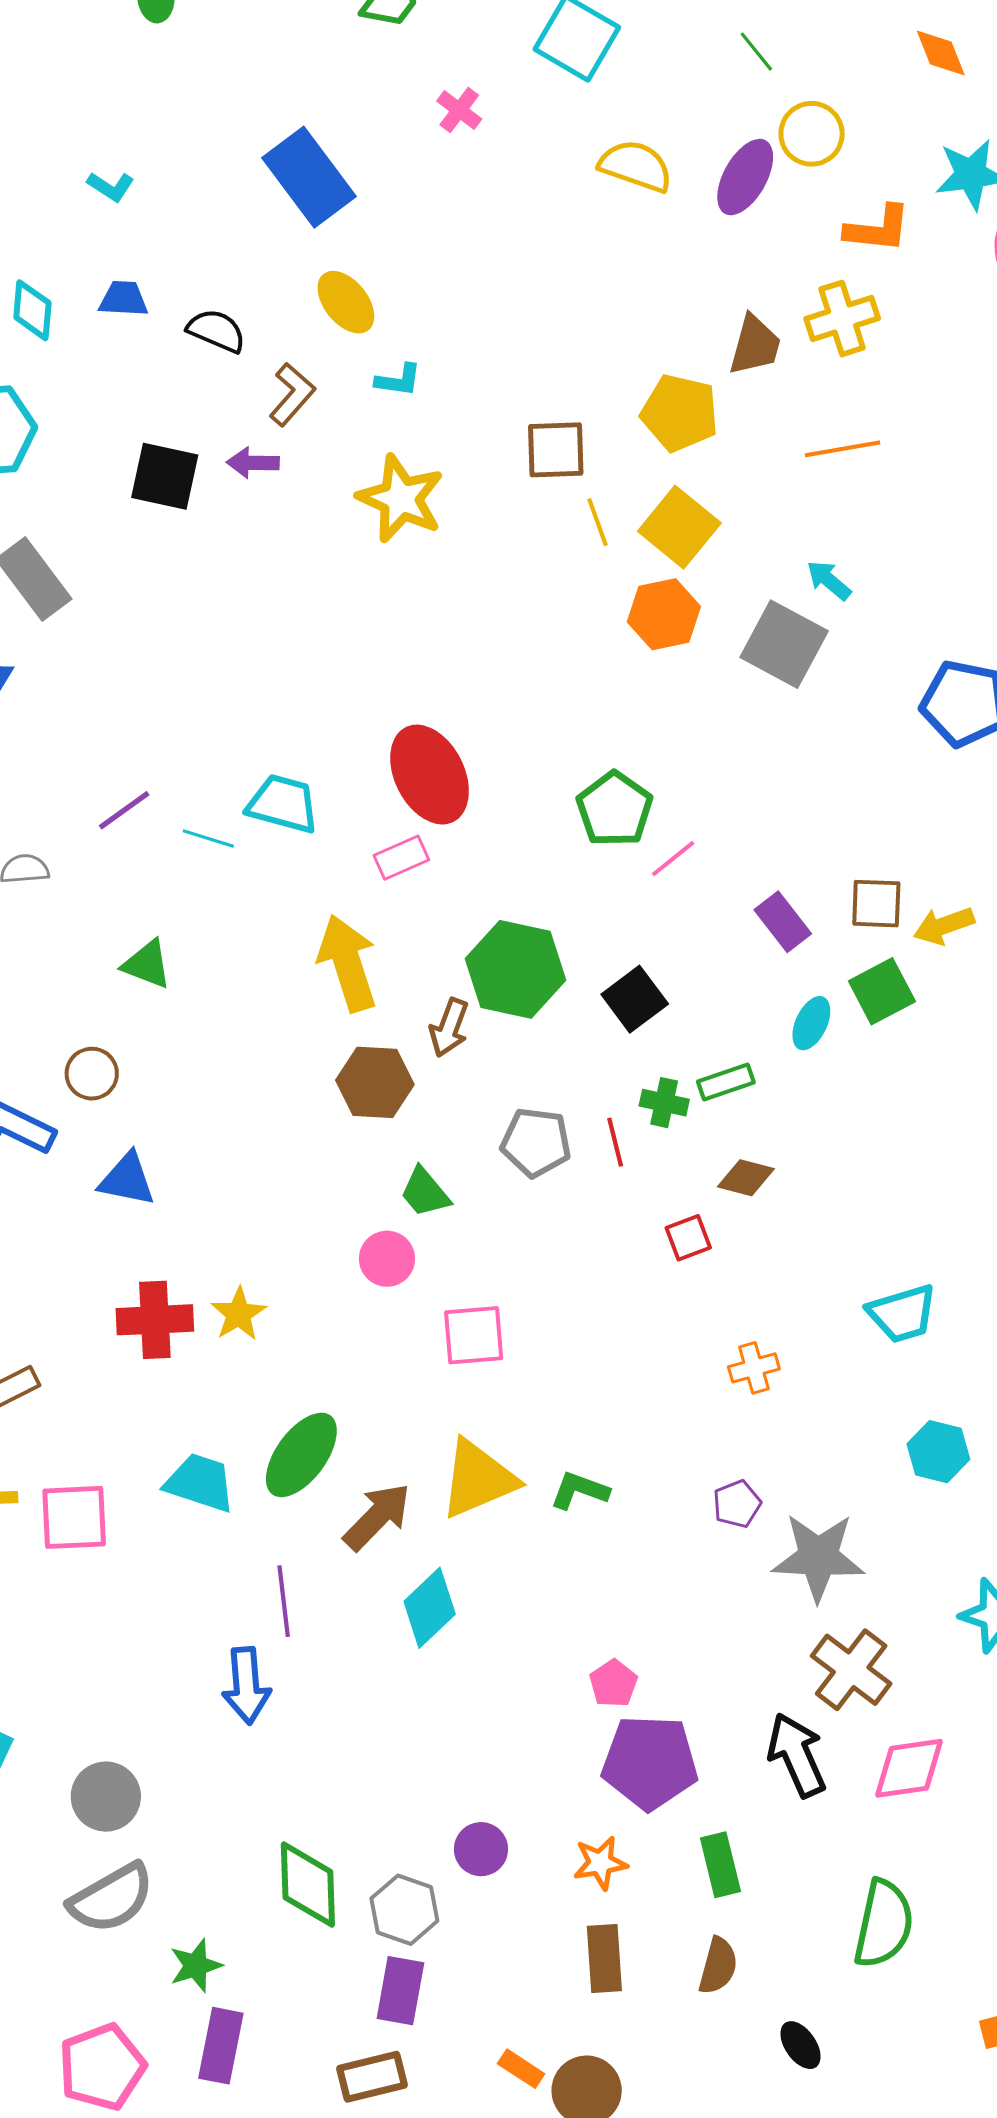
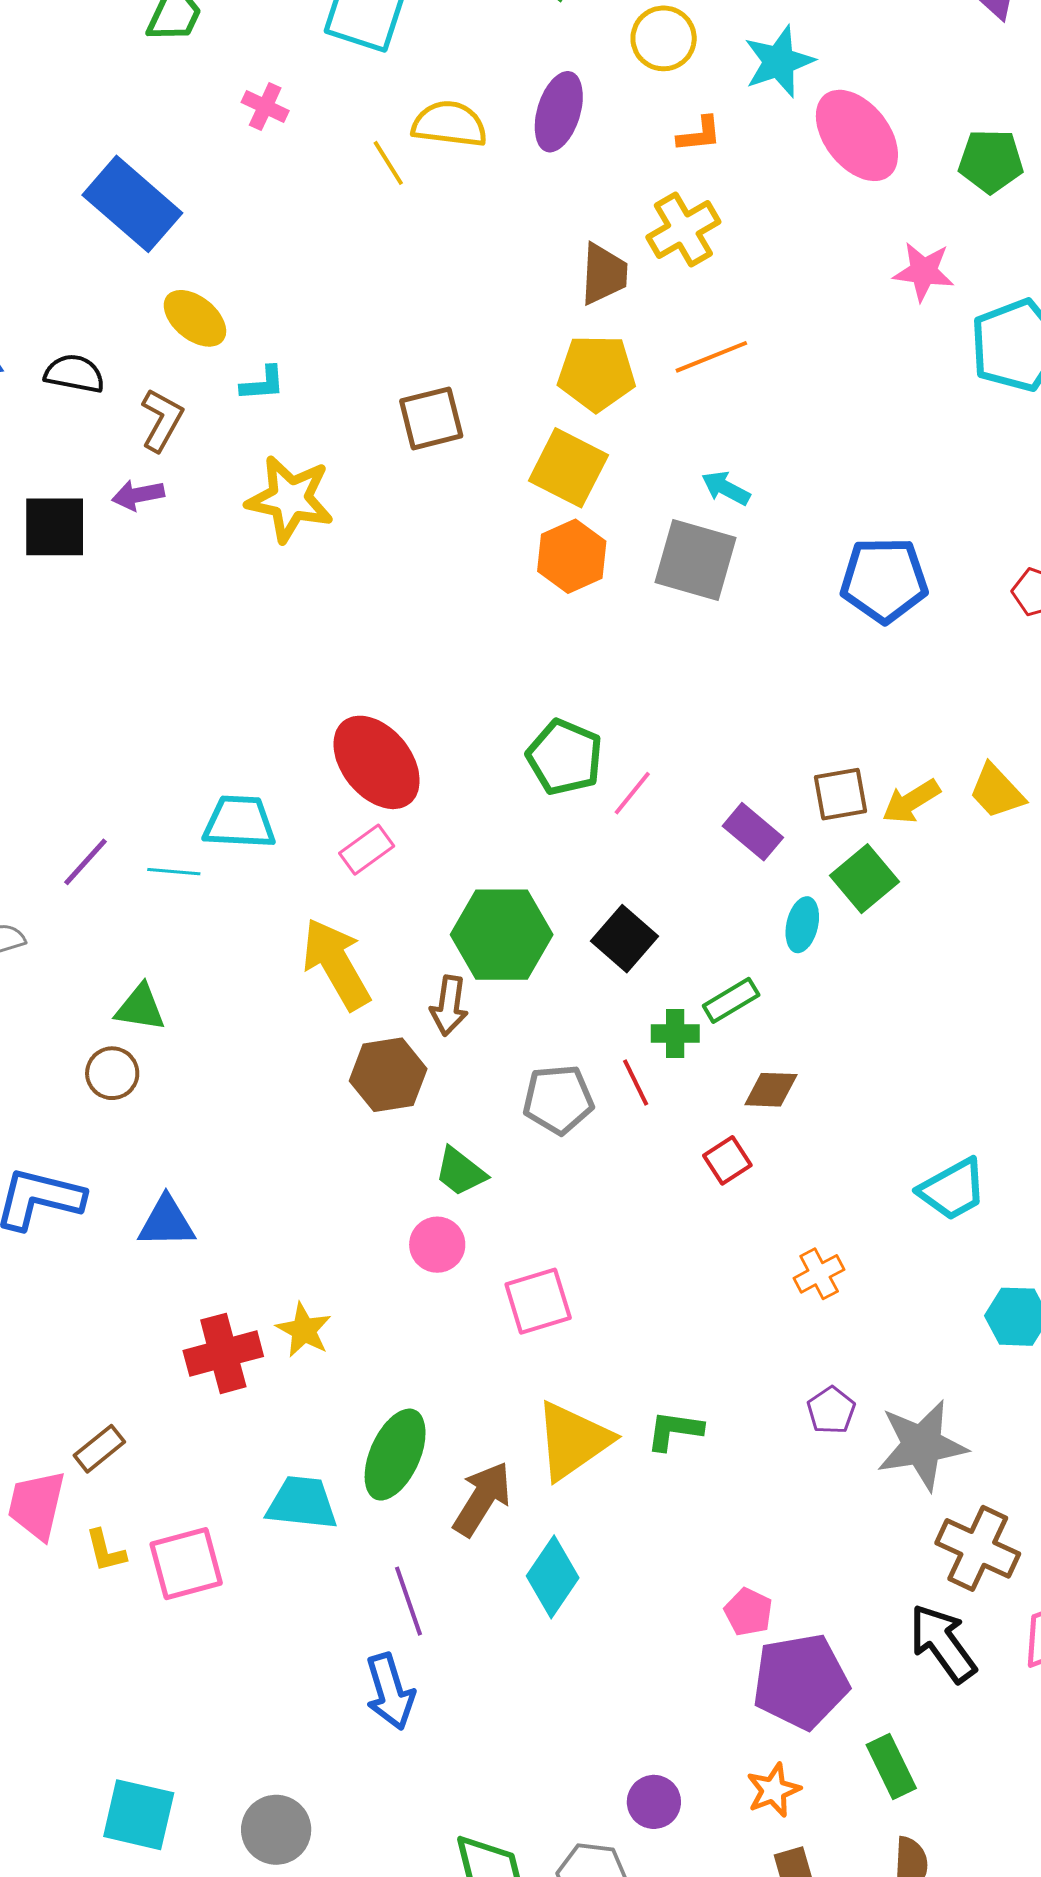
yellow circle: (812, 134) -> (664, 38), moved
orange L-shape: (878, 229) -> (699, 134), size x0.7
yellow pentagon: (680, 413) -> (596, 373), moved
yellow line: (597, 522) -> (388, 163), moved
brown circle: (92, 1074) -> (112, 1073), moved

